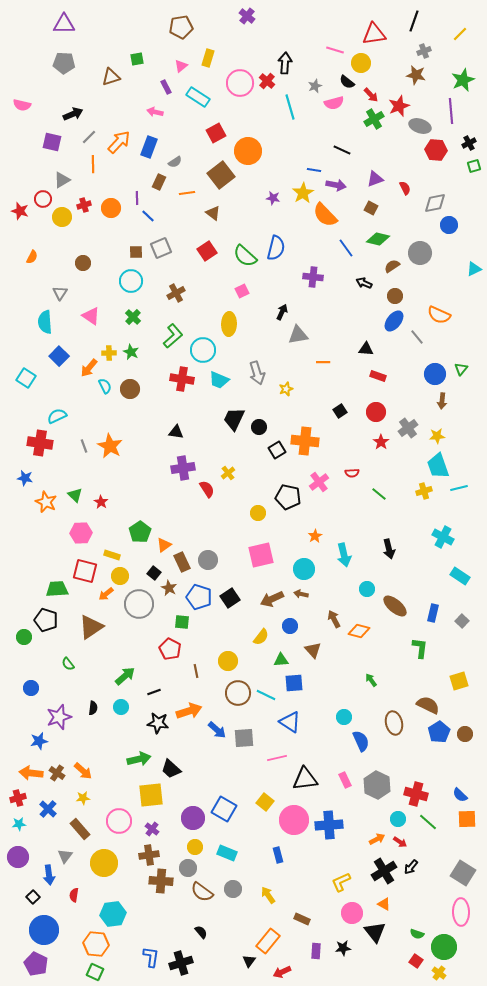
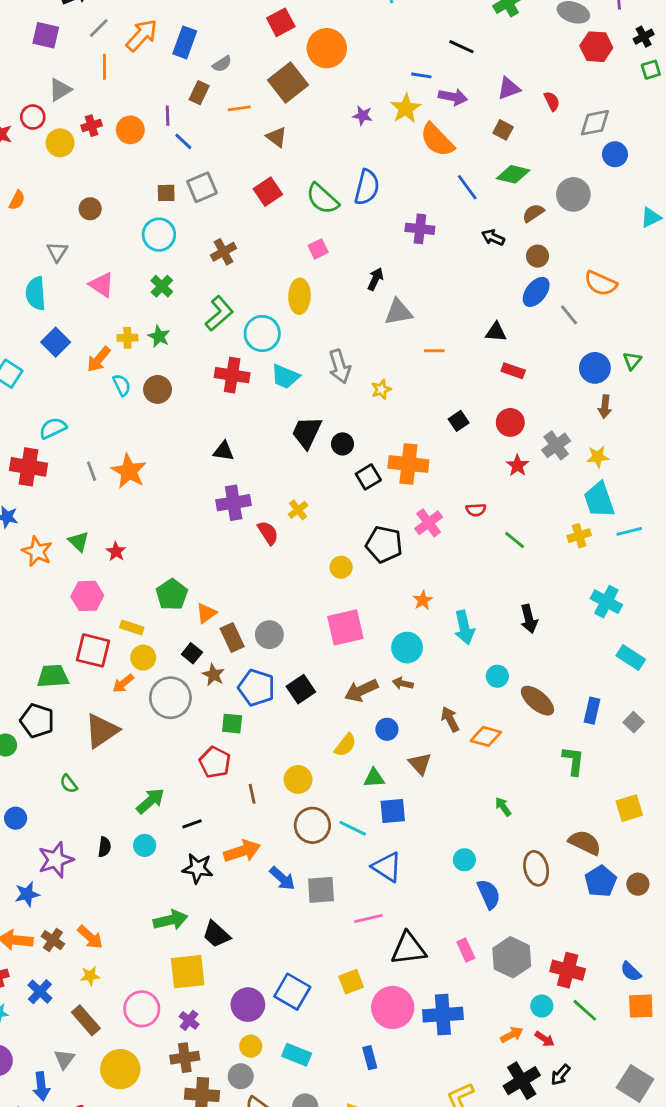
yellow square: (265, 802) -> (351, 982), turned 30

